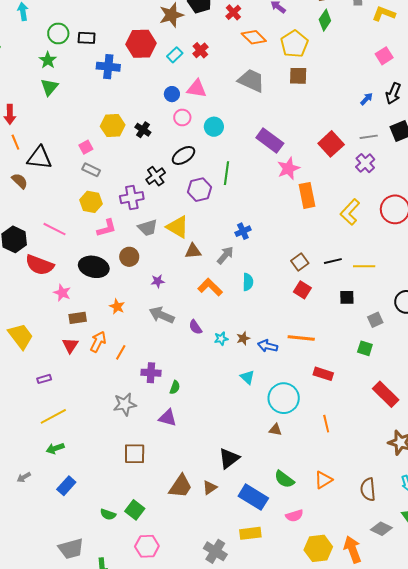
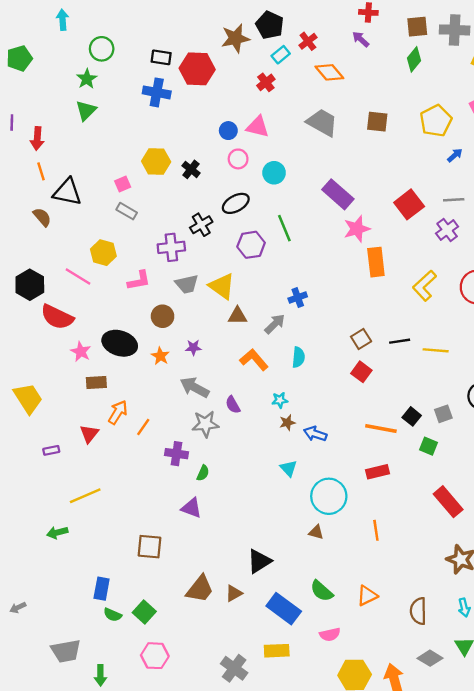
black rectangle: (87, 38) -> (161, 57), moved
yellow pentagon: (294, 44) -> (436, 121), moved
cyan rectangle: (175, 55) -> (281, 55), moved
green line: (227, 173) -> (284, 228), turned -35
yellow hexagon: (91, 202) -> (103, 253), moved
black ellipse: (94, 267) -> (120, 343), moved
black square: (347, 297) -> (412, 416), moved, turned 35
orange star: (117, 307) -> (160, 356), moved
orange line: (301, 338) -> (381, 429), moved
cyan star: (221, 339) -> (280, 400), moved
red triangle: (70, 345) -> (89, 434), moved
red rectangle: (323, 374) -> (377, 472), turned -36
gray star: (125, 404) -> (205, 424), moved
yellow line: (53, 416) -> (85, 496), moved
gray arrow: (24, 477) -> (18, 608), moved
blue rectangle: (66, 486) -> (102, 589), moved, turned -36

